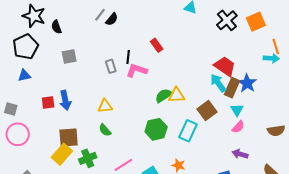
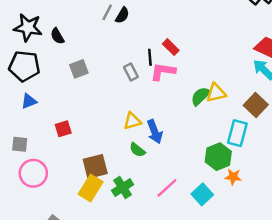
red rectangle: (157, 45) -> (171, 47), moved
black pentagon: (26, 47) -> (24, 66), turned -30
blue arrow: (65, 100) -> (155, 132), moved
green hexagon: (156, 129) -> (218, 157), moved

